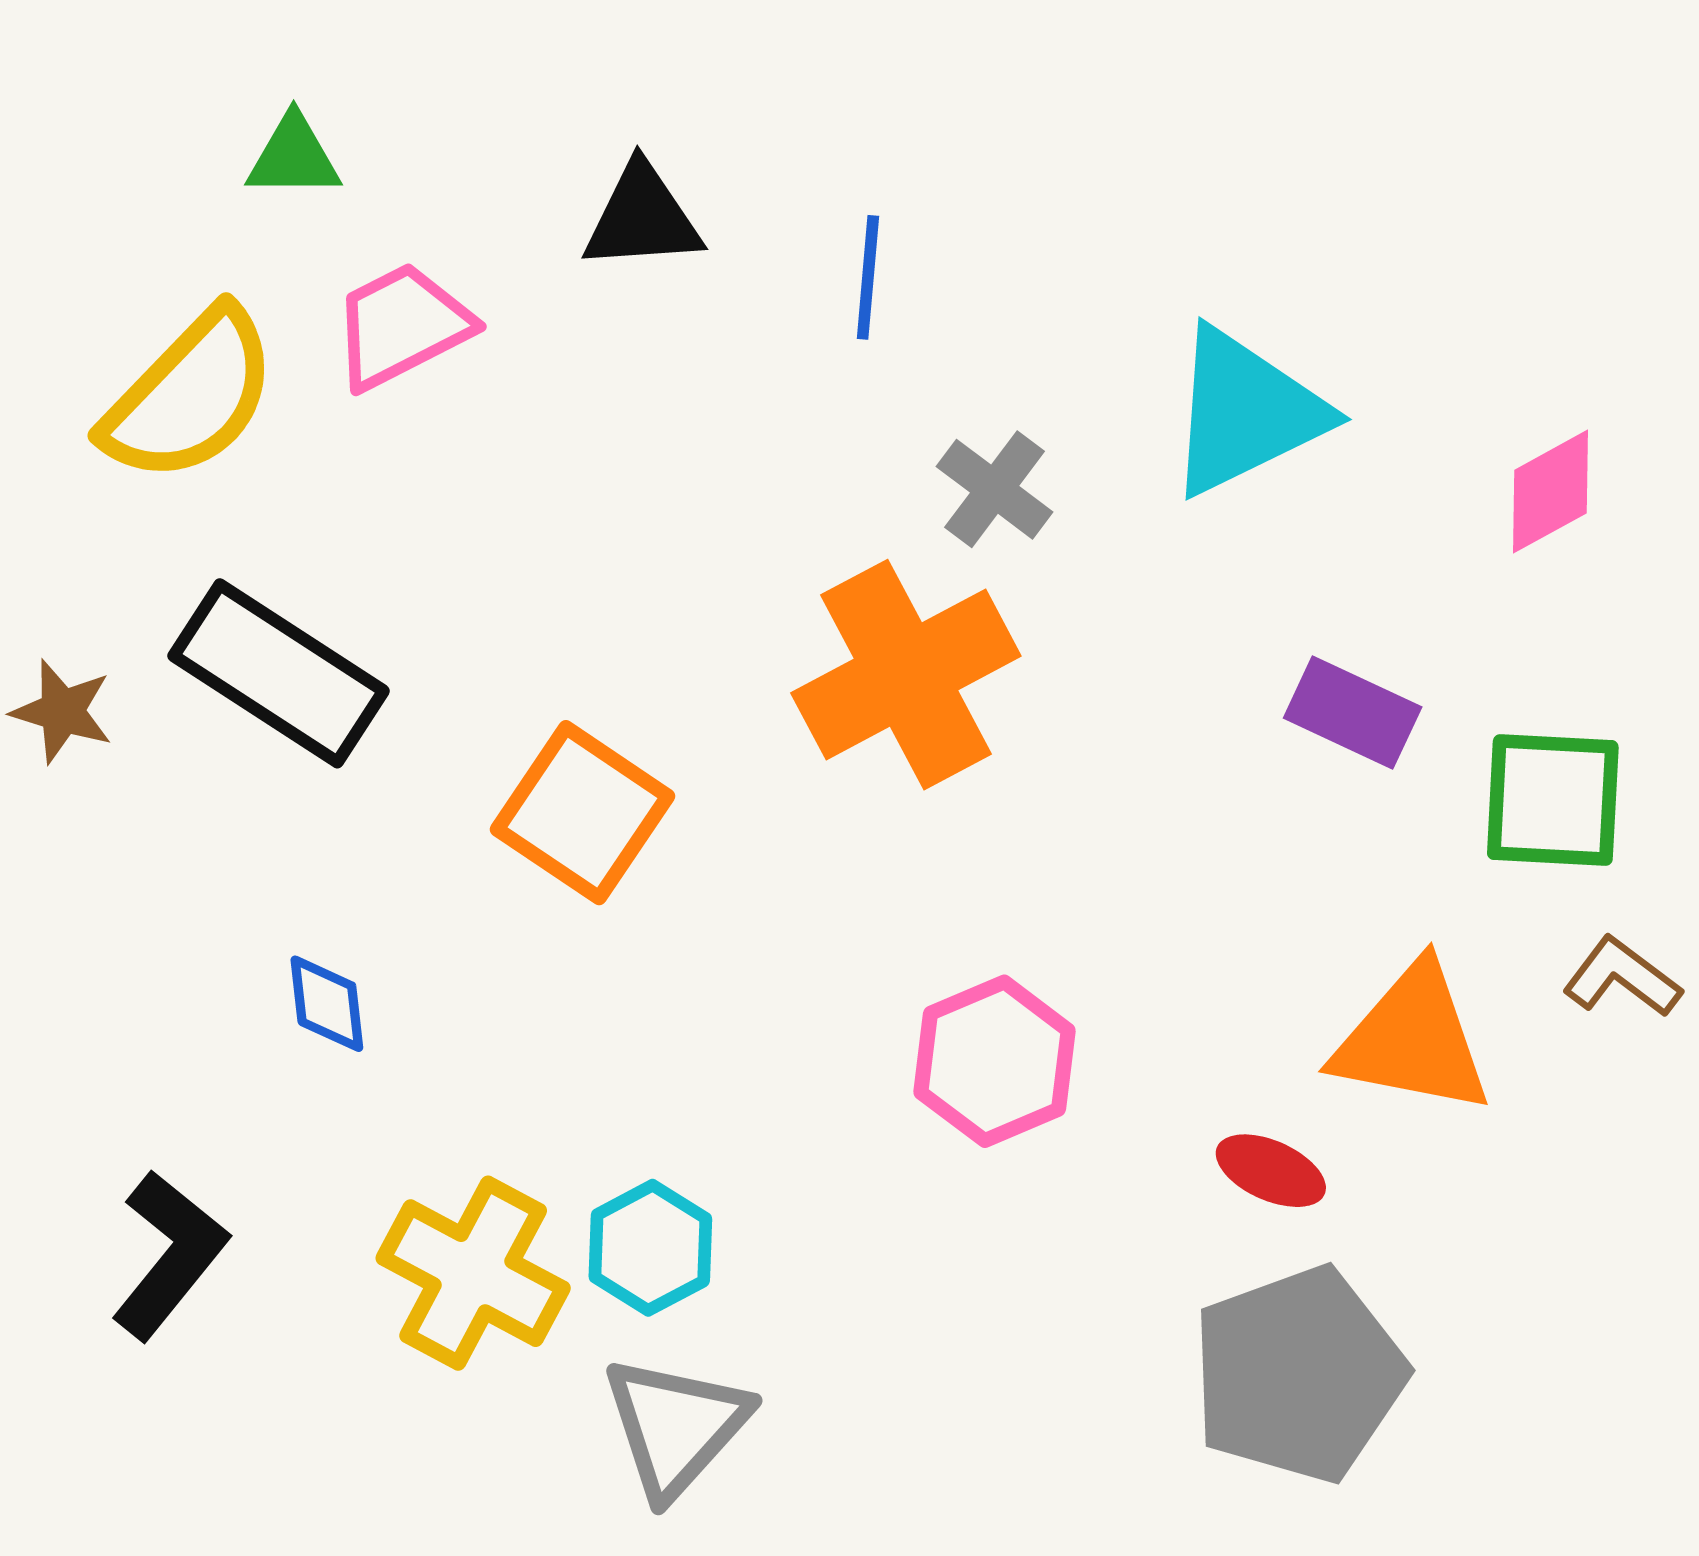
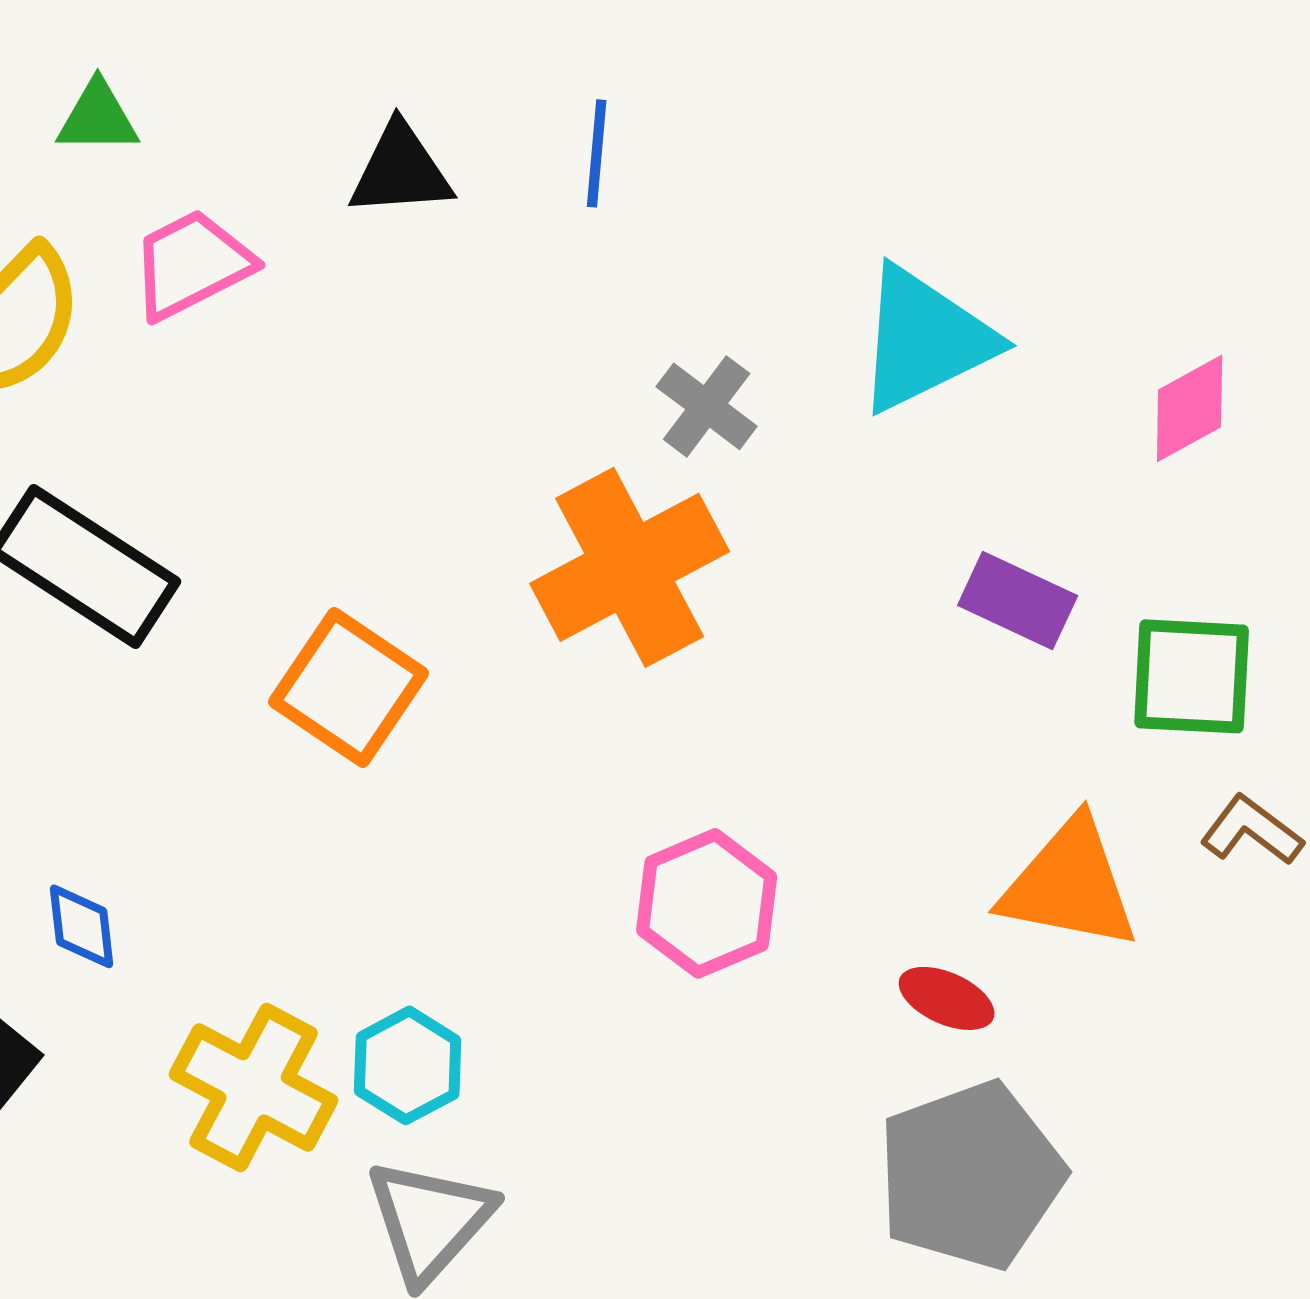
blue line: (868, 277) -> (597, 153), moved
blue diamond: (327, 1004) -> (82, 926), moved

